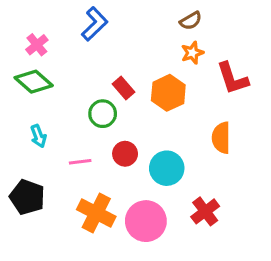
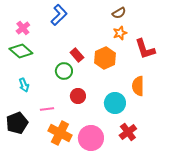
pink line: (80, 162) -> (47, 109), moved
cyan circle: (167, 168) -> (115, 103), moved
black pentagon: (27, 197) -> (17, 123), turned 30

